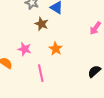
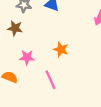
brown star: (41, 24) -> (15, 28), moved

